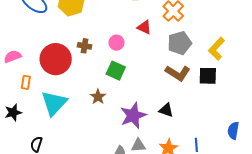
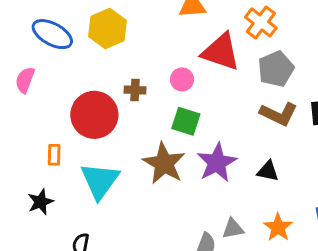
red triangle: (144, 27) -> (221, 52), size x1.8
pink semicircle: (13, 56) -> (25, 80), moved, turned -42
brown star: (98, 97) -> (164, 163), size x1.8
purple star: (133, 115) -> (217, 163), moved

